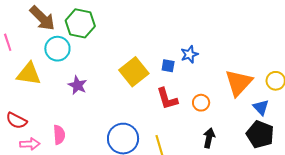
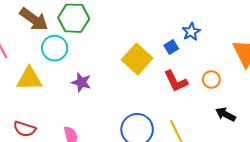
blue square: (168, 66) -> (171, 47), turned -32
black arrow: (209, 138) -> (225, 114), turned -66

